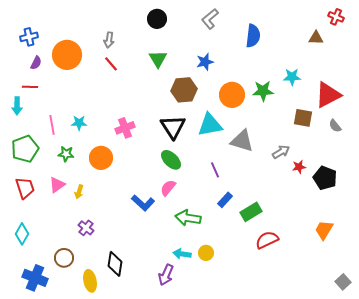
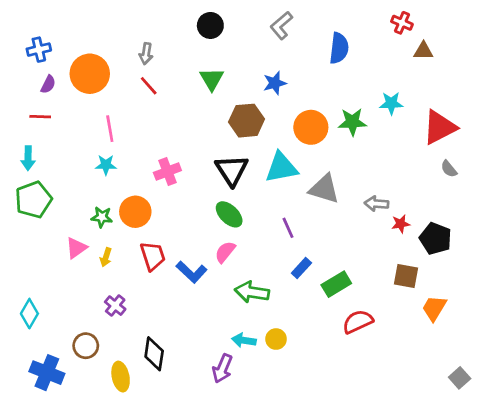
red cross: (336, 17) -> (402, 23), moved
cyan arrow: (17, 106) -> (28, 158), moved
brown square: (303, 118) -> (406, 276), moved
pink line: (52, 125) -> (110, 129), moved
gray arrow: (281, 152) -> (377, 204), turned -144
green star: (66, 154) -> (102, 217), moved
red trapezoid: (25, 188) -> (153, 256), moved

